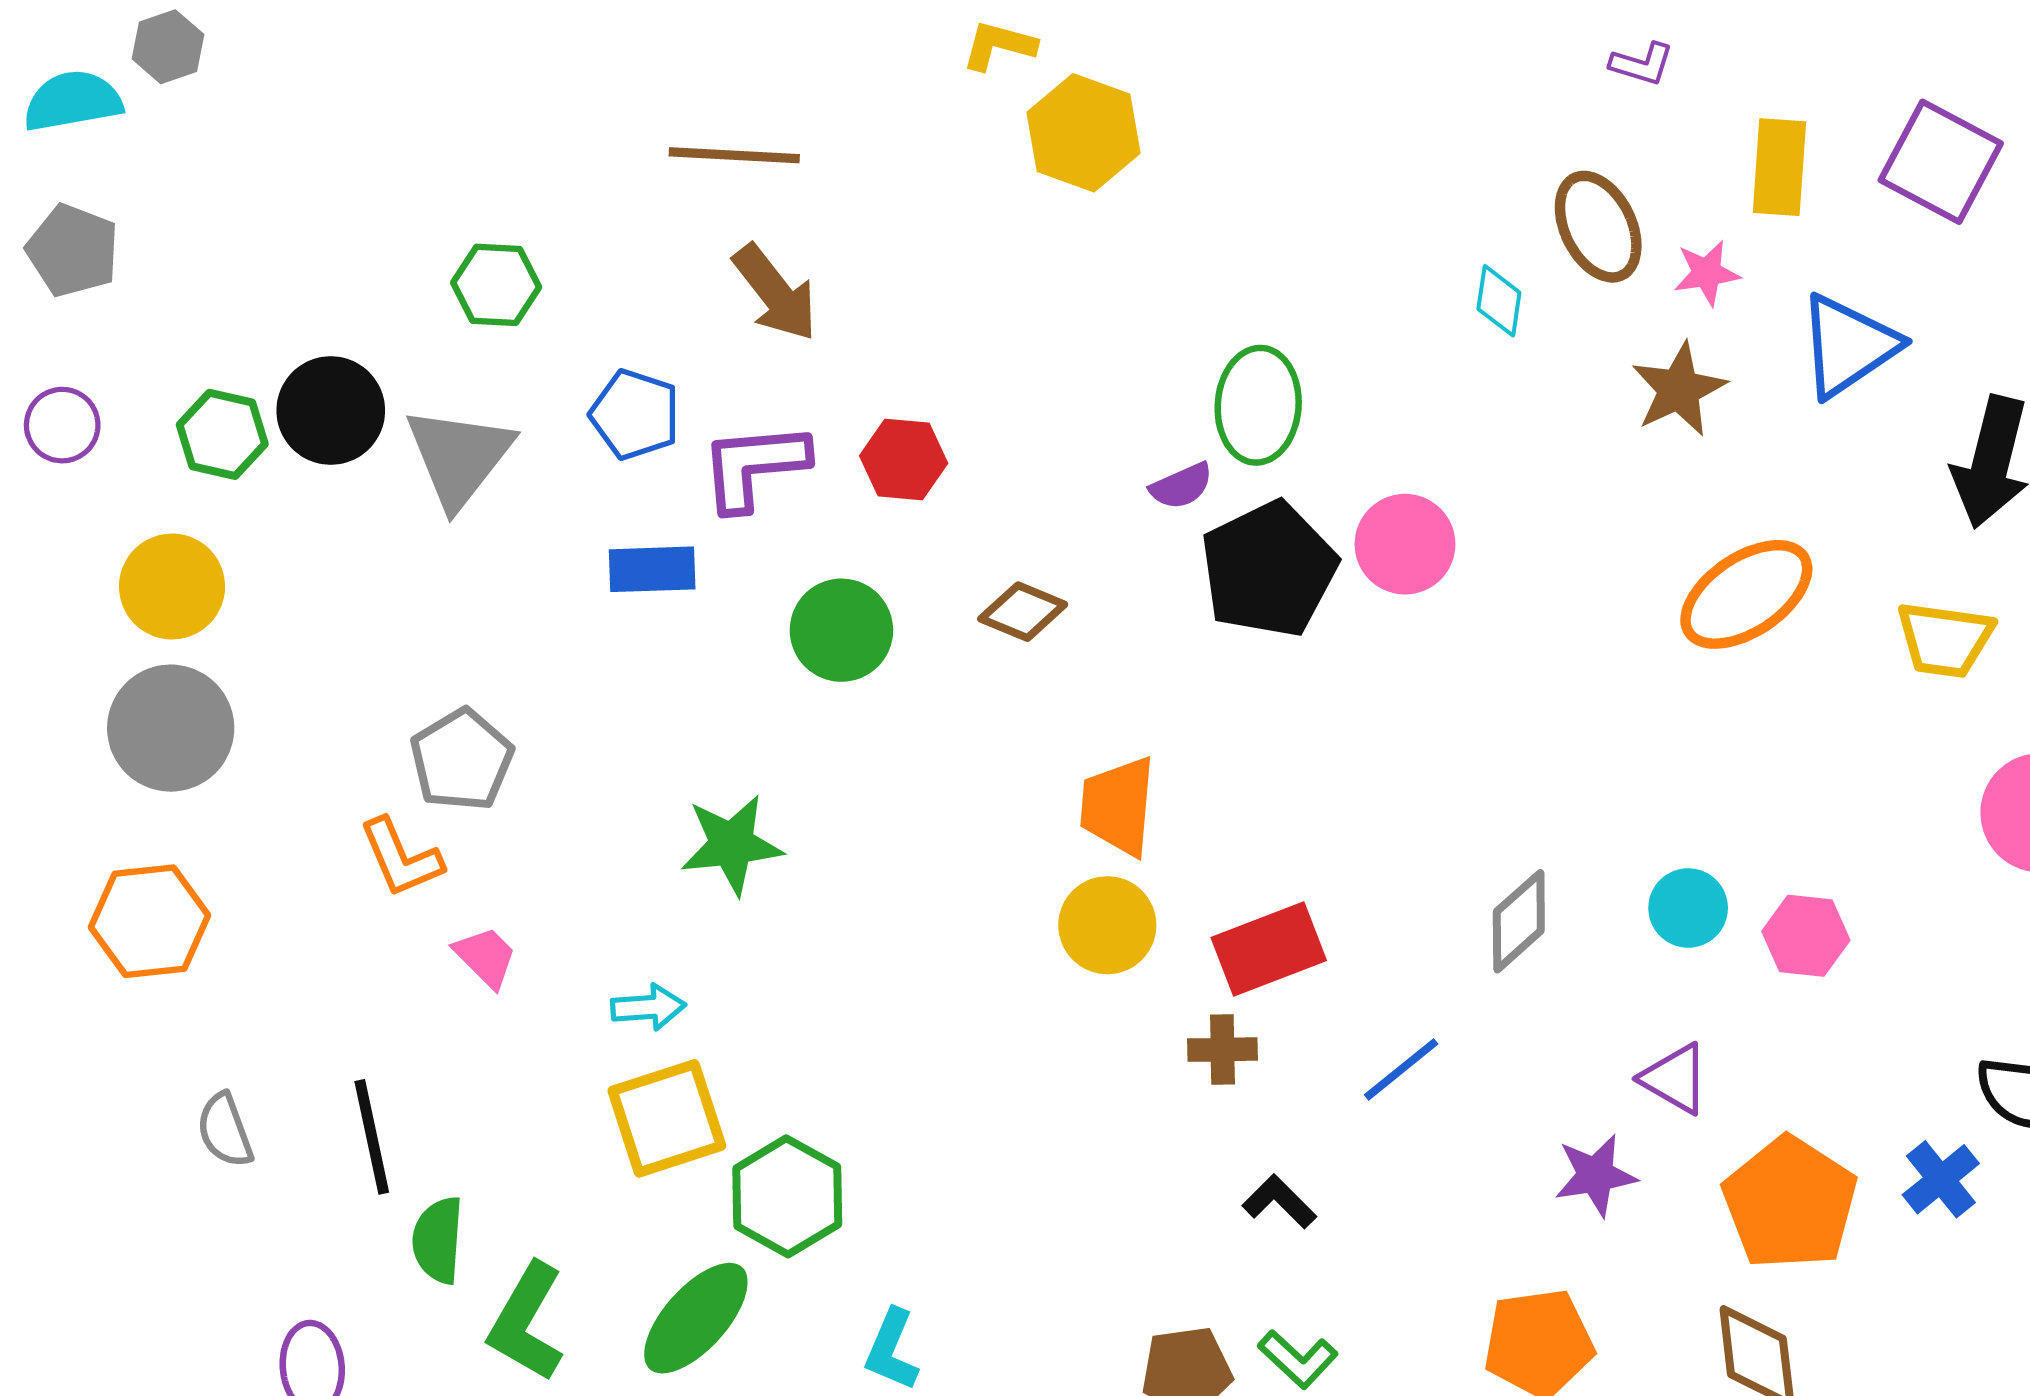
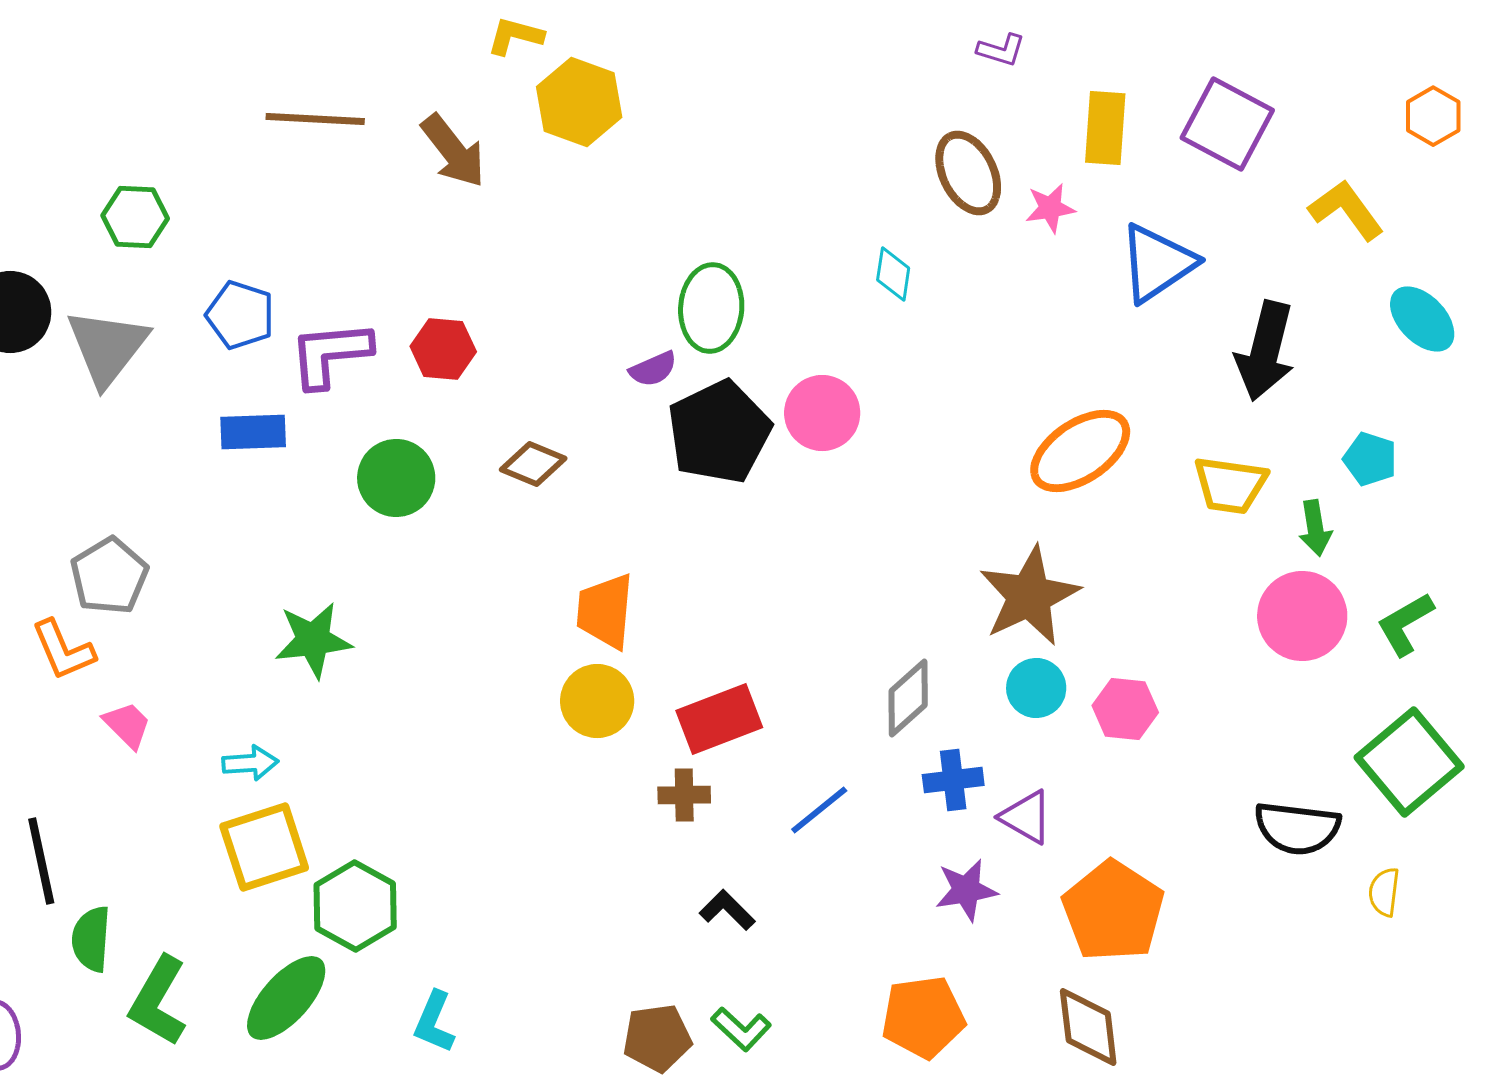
brown arrow: (775, 293) -> (453, 151), moved
cyan diamond: (1499, 301) -> (893, 274), moved
brown star: (1679, 389) -> (1029, 596), moved, size x1.4
blue cross: (1941, 1179) -> (953, 780), moved, turned 32

